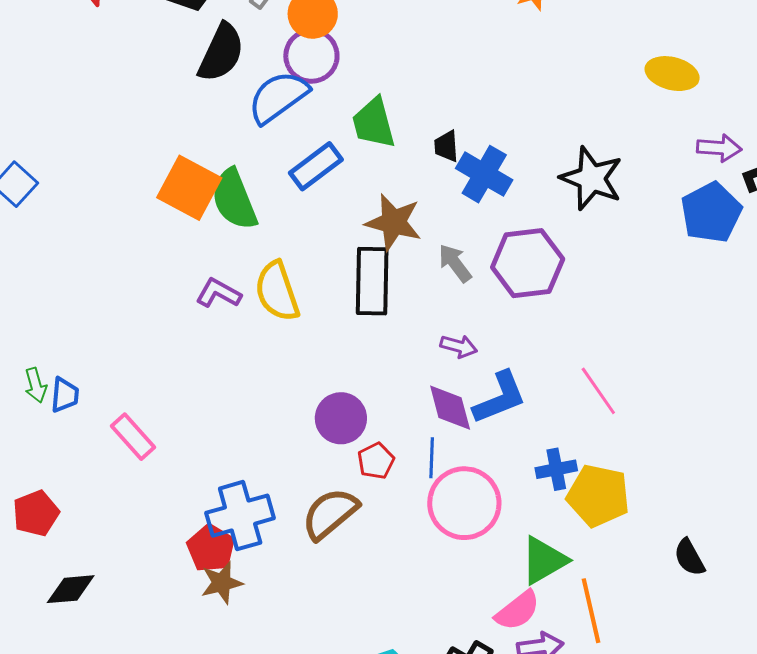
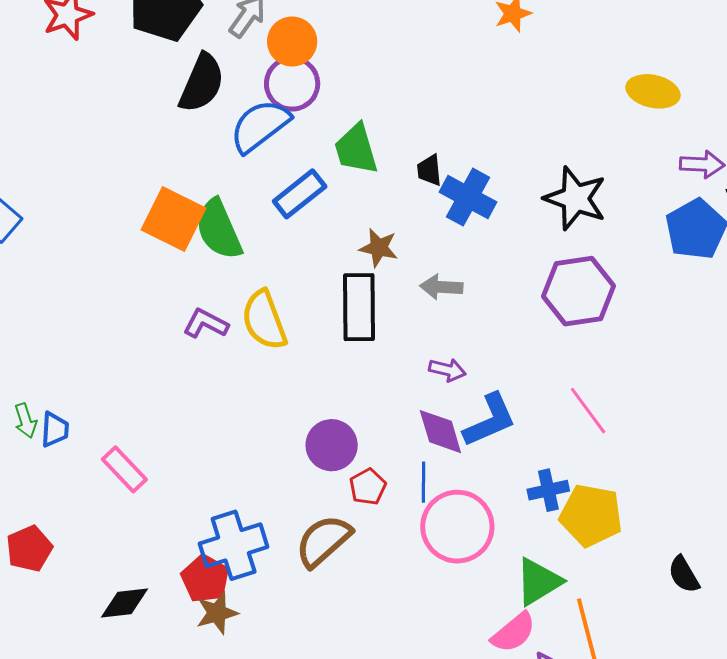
brown star: (394, 222) -> (379, 248), size x0.7
gray arrow: (455, 263) -> (441, 287), turned -48
purple hexagon: (528, 263) -> (578, 291), moved
black diamond: (71, 589) -> (125, 603), moved

